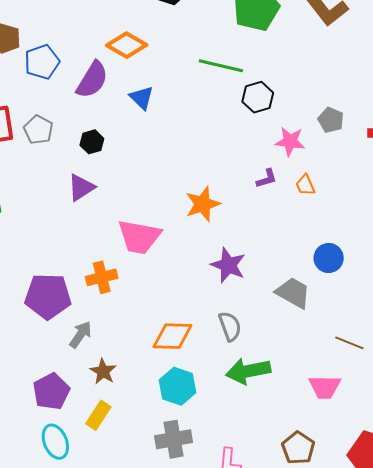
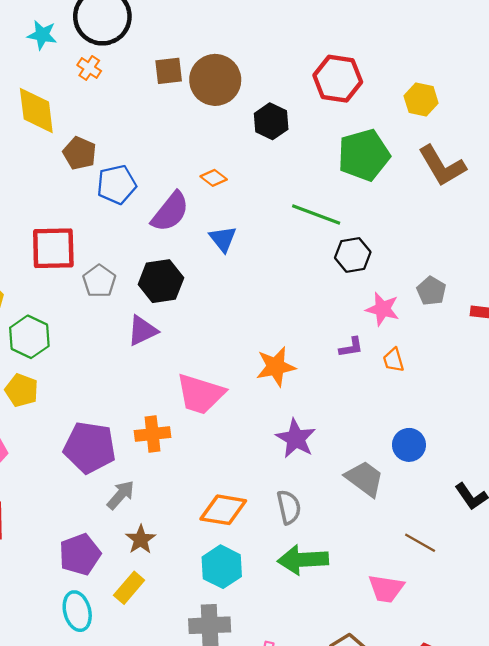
orange diamond: (127, 45) -> (214, 178), size x0.6
gray pentagon: (38, 130) -> (99, 281), moved
black hexagon: (92, 142) -> (161, 281), size x1.6

